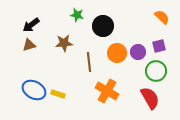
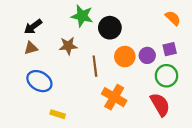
green star: (77, 15) -> (82, 16), size x1.5
blue ellipse: (34, 90) -> (39, 81), moved
yellow rectangle: (58, 94) -> (58, 114), moved

